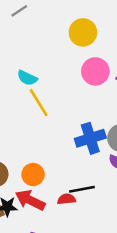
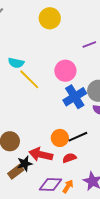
pink circle: (95, 71) -> (65, 71), moved
orange circle: (33, 175) -> (60, 138), moved
red semicircle: (67, 199) -> (69, 158), moved

